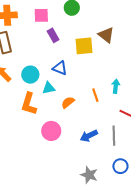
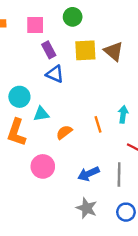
yellow square: (84, 46) -> (85, 50), moved
blue triangle: (60, 68) -> (55, 74), moved
gray star: (89, 175) -> (87, 208), moved

